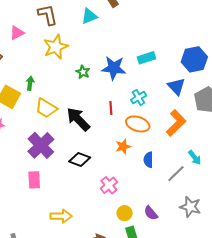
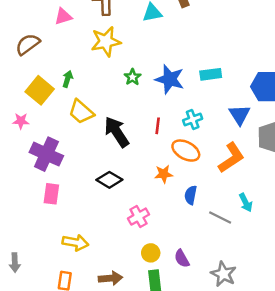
purple cross: (41, 145) -> (46, 154), moved, turned -32
gray line: (176, 174) -> (220, 217), turned 60
gray star: (190, 207) -> (223, 274), moved

